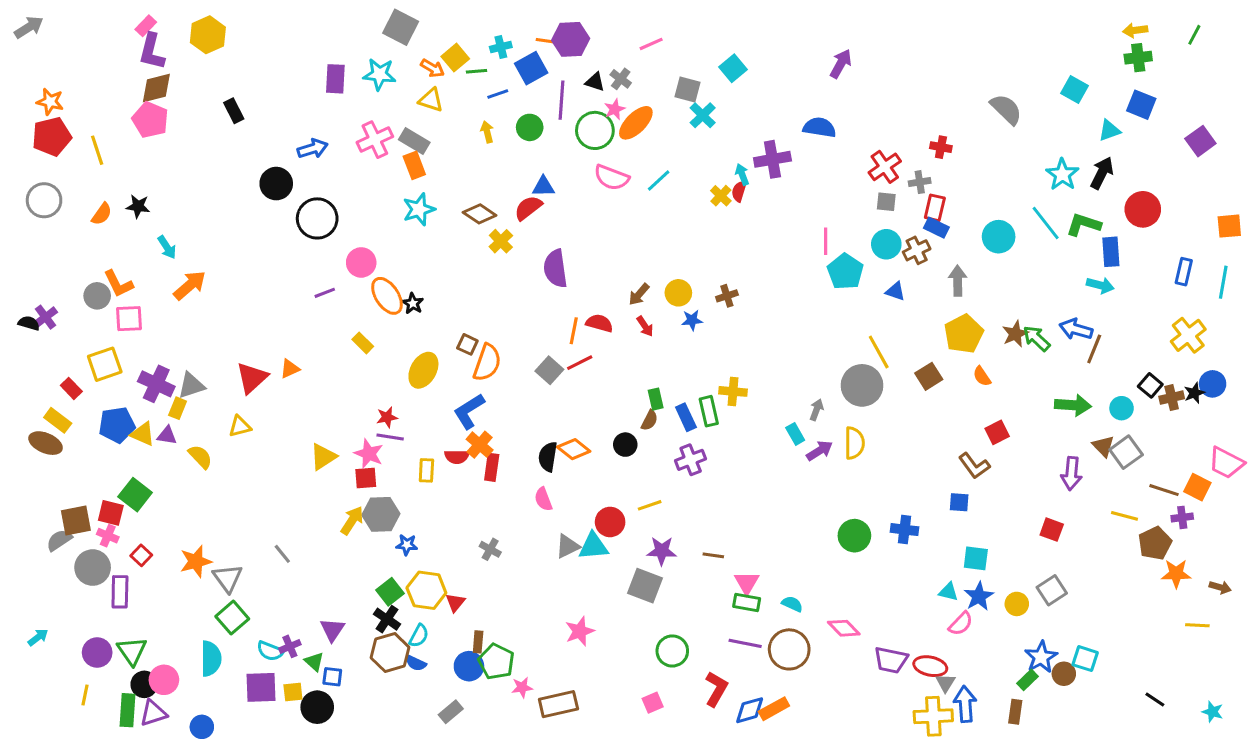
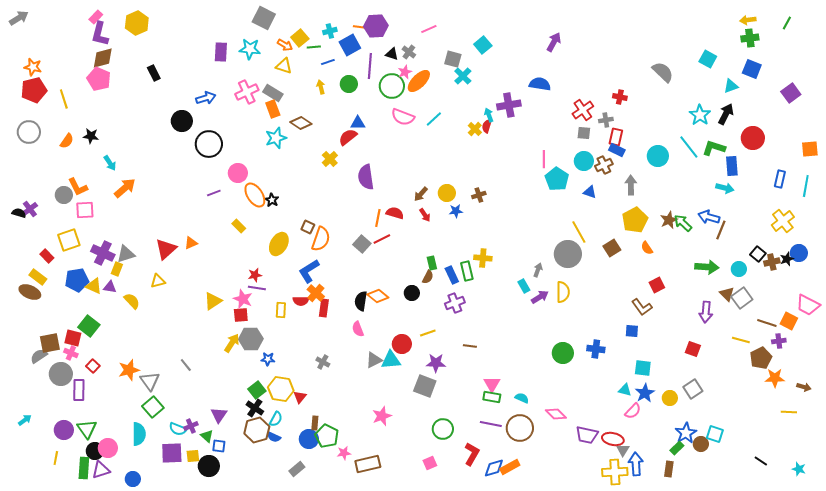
brown diamond: (480, 214) -> (301, 123), moved
brown line: (713, 555) -> (470, 346), moved

